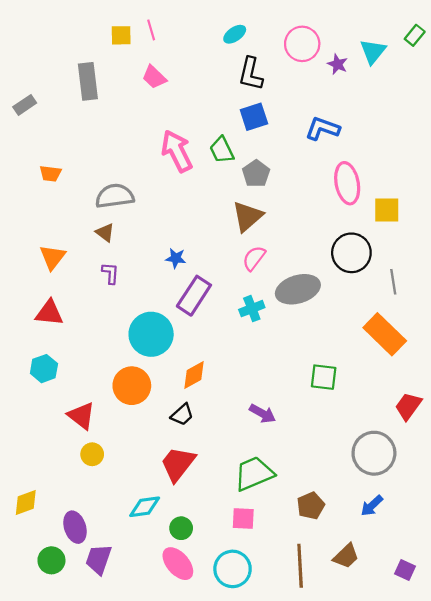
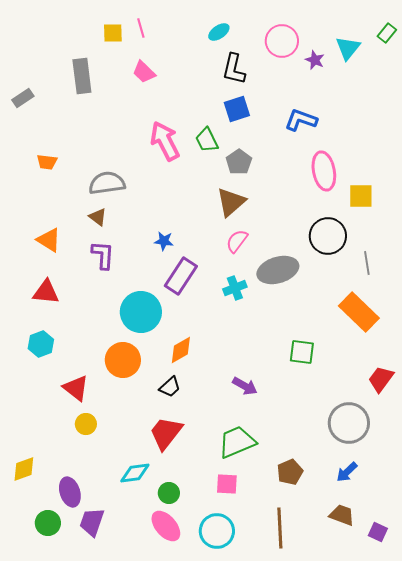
orange triangle: (53, 257) -> (49, 240), turned -36
purple L-shape: (110, 273) -> (103, 255), size x1.4
brown trapezoid: (346, 556) -> (342, 515), moved, turned -116

